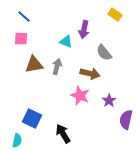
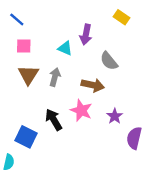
pink square: (21, 39) -> (24, 46), moved
brown triangle: (34, 65) -> (28, 75), turned -48
black arrow: (63, 134) -> (54, 120), moved

